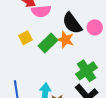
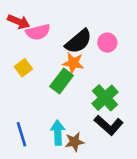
black semicircle: (72, 23) -> (78, 41), turned -85
green rectangle: (48, 43) -> (62, 81), moved

